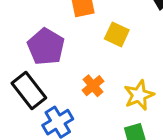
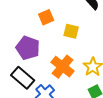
orange cross: (93, 86) -> (63, 67), size x1.6

